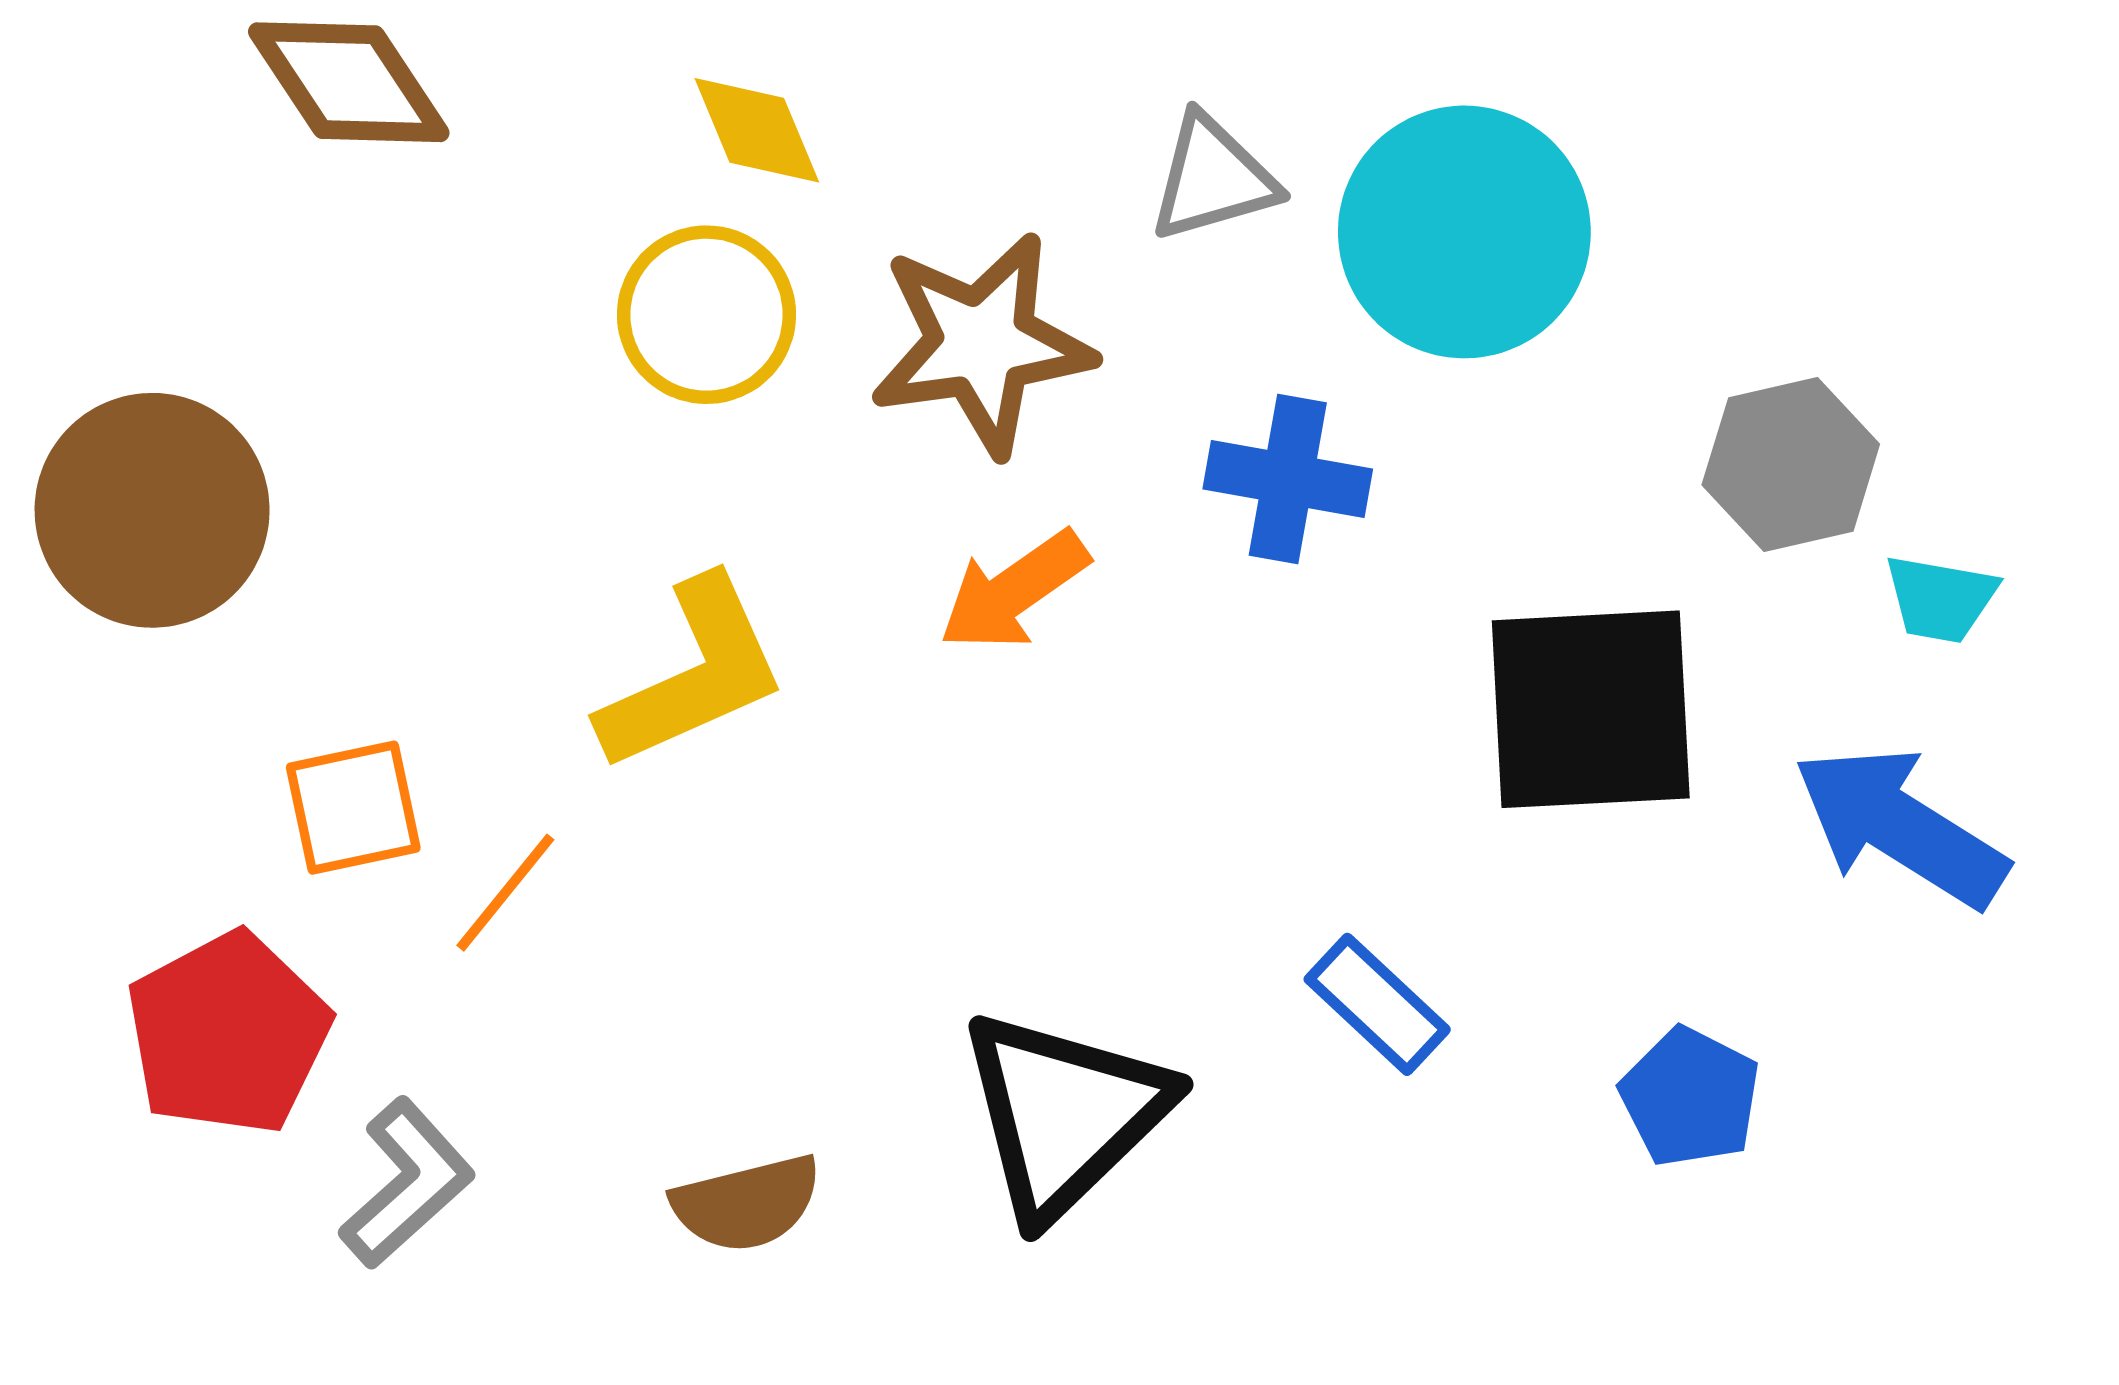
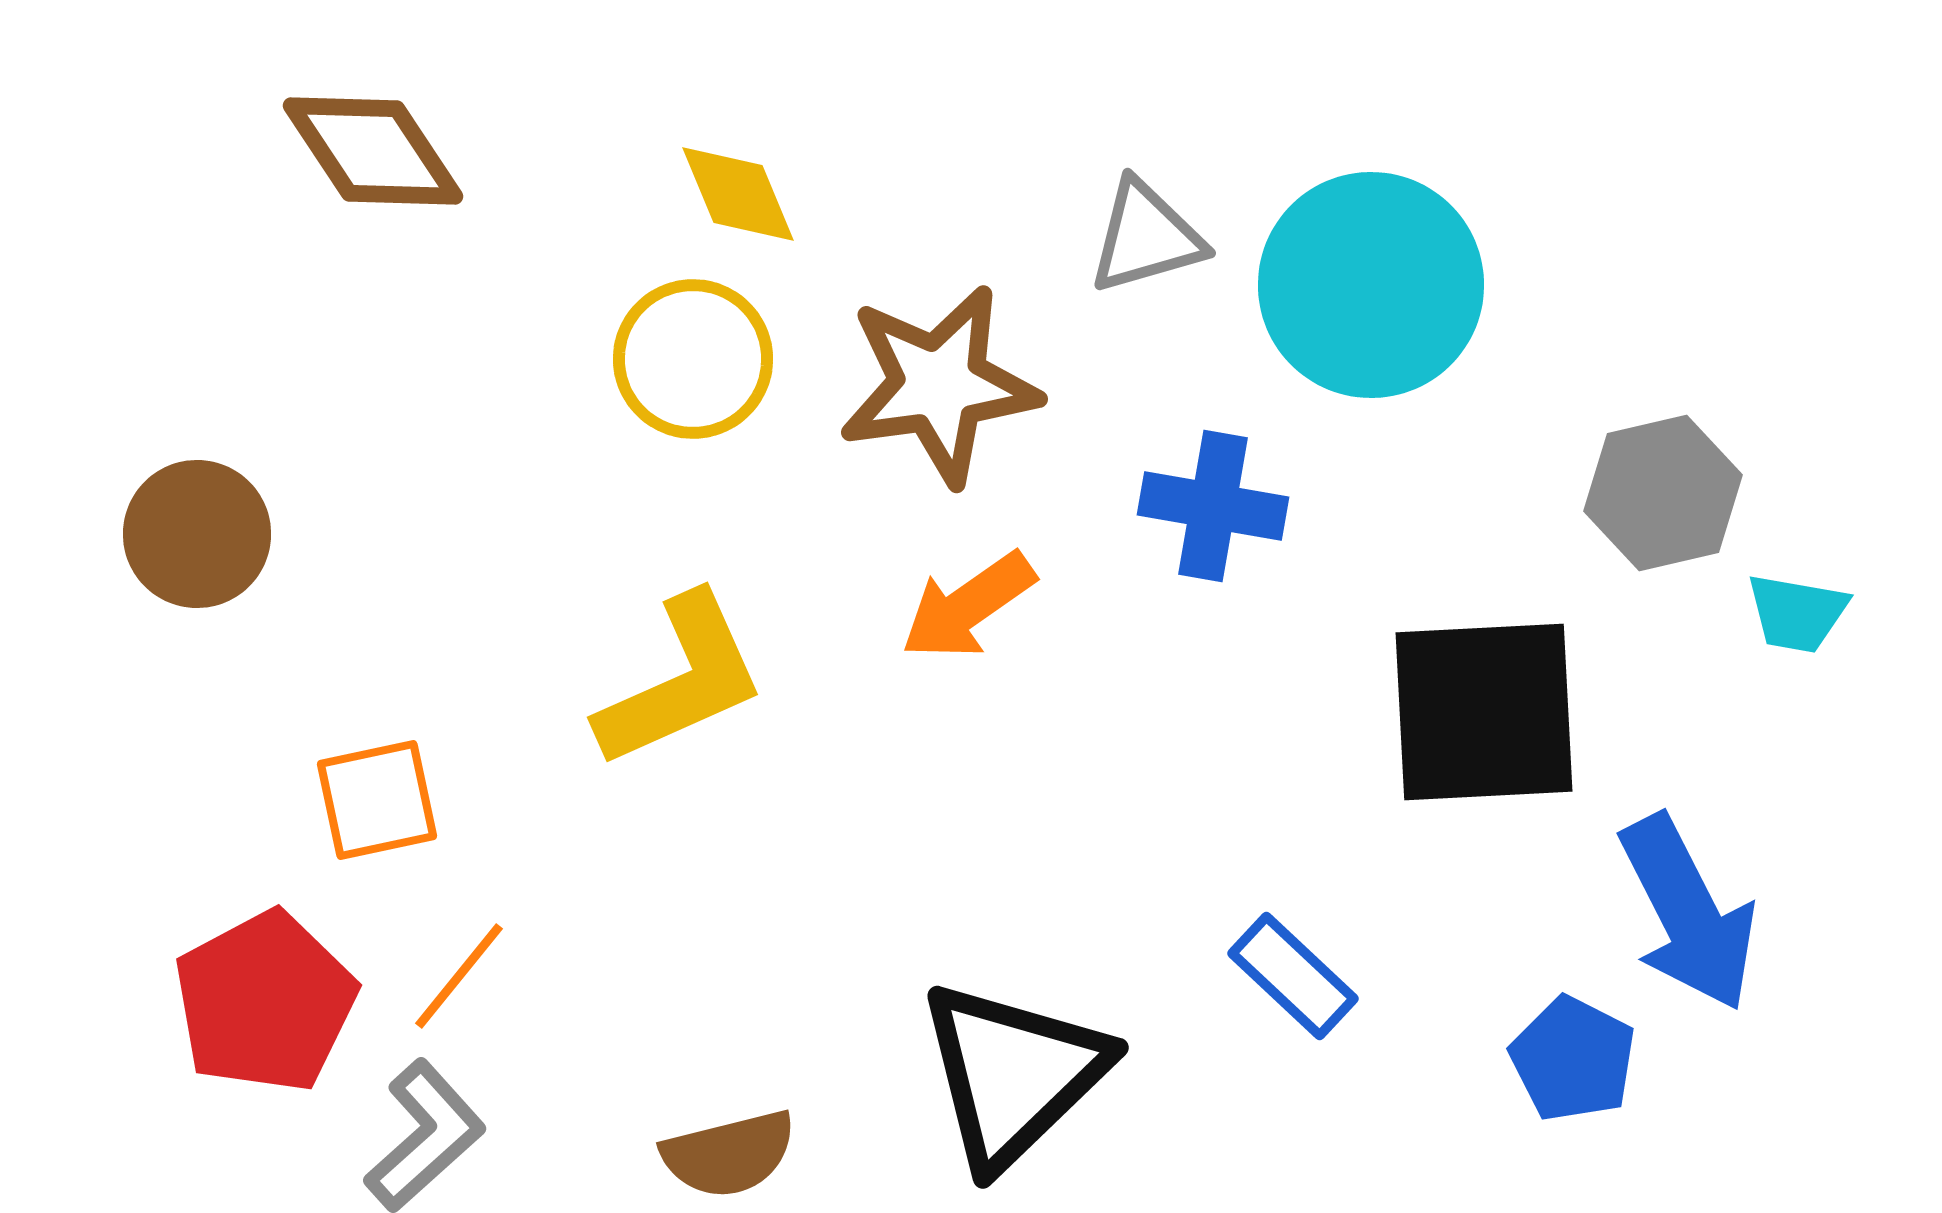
brown circle: (152, 510) -> (197, 534), size x0.7
blue arrow: (1900, 827) -> (1688, 913), moved, turned -149
orange line: (505, 893) -> (459, 976), moved

